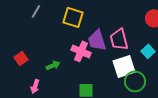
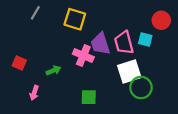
cyan square: (148, 51) -> (145, 39), moved, turned -32
red square: (21, 58) -> (19, 63), turned -32

